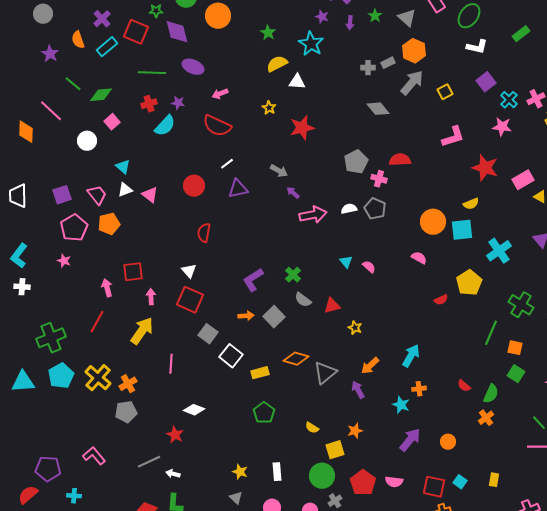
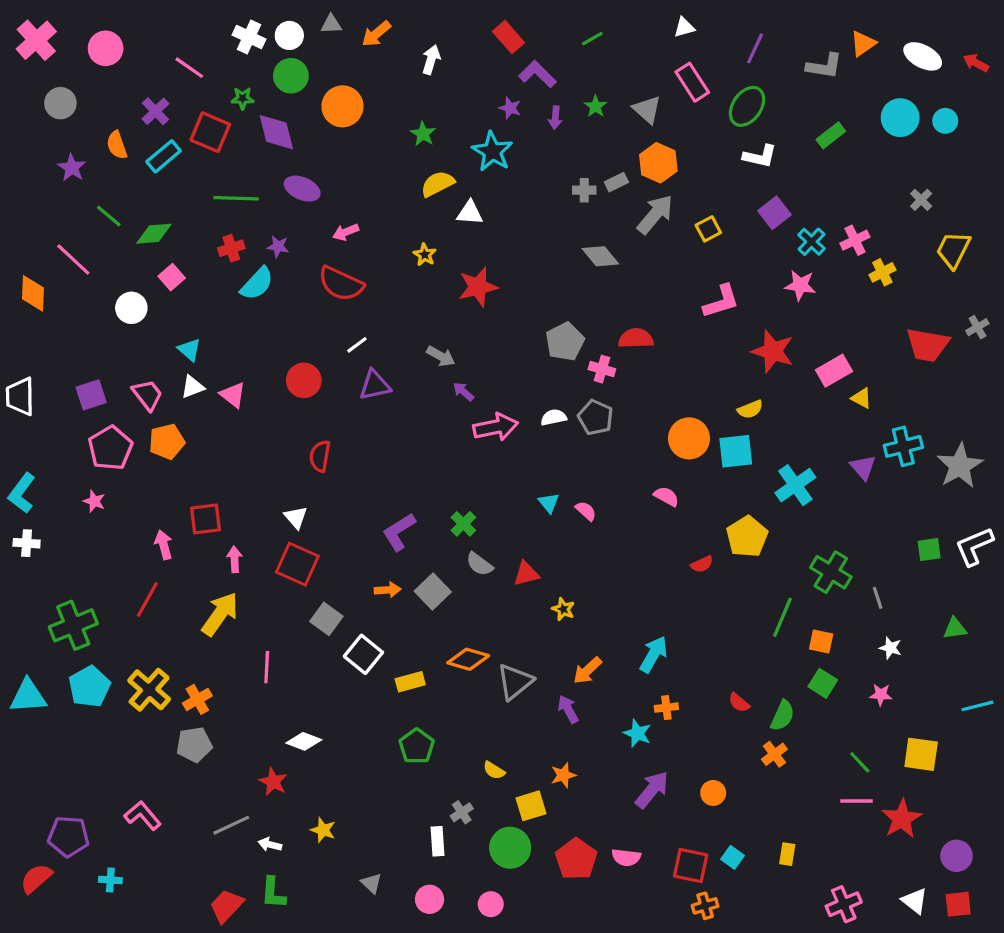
yellow star: (240, 472) -> (323, 830), moved
gray cross: (335, 501) -> (462, 812), moved

